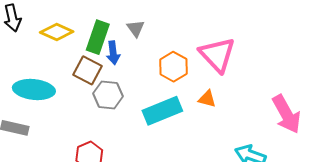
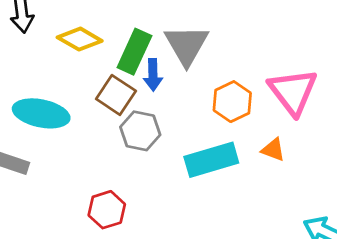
gray triangle: (136, 28) -> (187, 45), size x1.8

